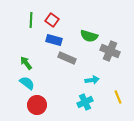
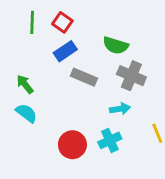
blue rectangle: (54, 40) -> (65, 51), turned -49
gray cross: (110, 51) -> (131, 76), moved
red circle: (37, 105) -> (72, 145), moved

